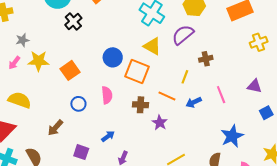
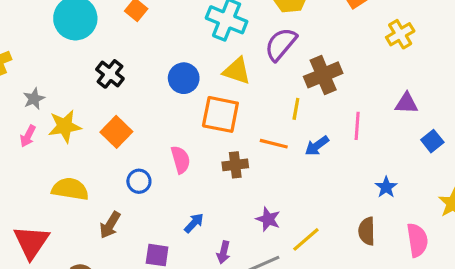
black cross: (73, 22) -> (110, 74), moved
blue circle: (113, 57) -> (184, 78), moved
brown cross: (206, 59) -> (323, 75), size x1.6
pink line: (221, 95) -> (357, 126), turned 36
yellow semicircle: (20, 100) -> (70, 189), moved
purple star: (160, 123) -> (268, 219), moved
blue star: (232, 136) -> (386, 187), size x0.6

